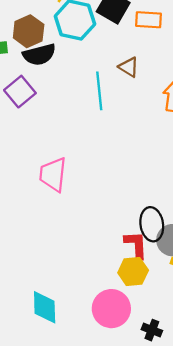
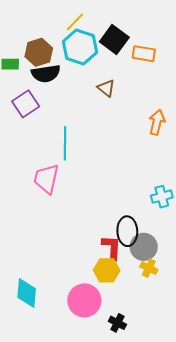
brown triangle: (129, 67) -> (106, 88), moved
cyan line: (99, 91) -> (65, 143), moved

